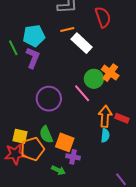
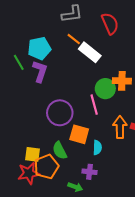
orange line: (67, 29) -> (74, 39), turned 56
orange cross: (110, 73) -> (122, 81), turned -30
pink line: (82, 93) -> (94, 105), turned 30
cyan semicircle: (105, 135) -> (97, 148), moved
orange square: (65, 142) -> (79, 134), moved

